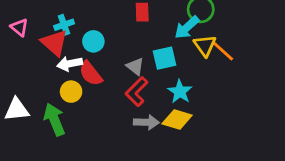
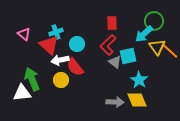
gray triangle: (135, 66) -> (115, 62), moved
red L-shape: (137, 92) -> (108, 45), moved
green arrow: (54, 119) -> (32, 79), moved
yellow diamond: (177, 119) -> (137, 100), turned 50

